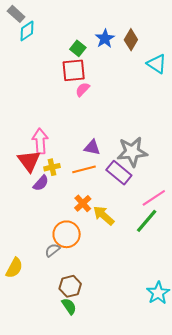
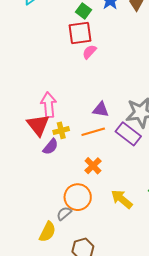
yellow arrow: (104, 216) -> (122, 199), moved
yellow semicircle: (14, 268) -> (47, 232), moved

